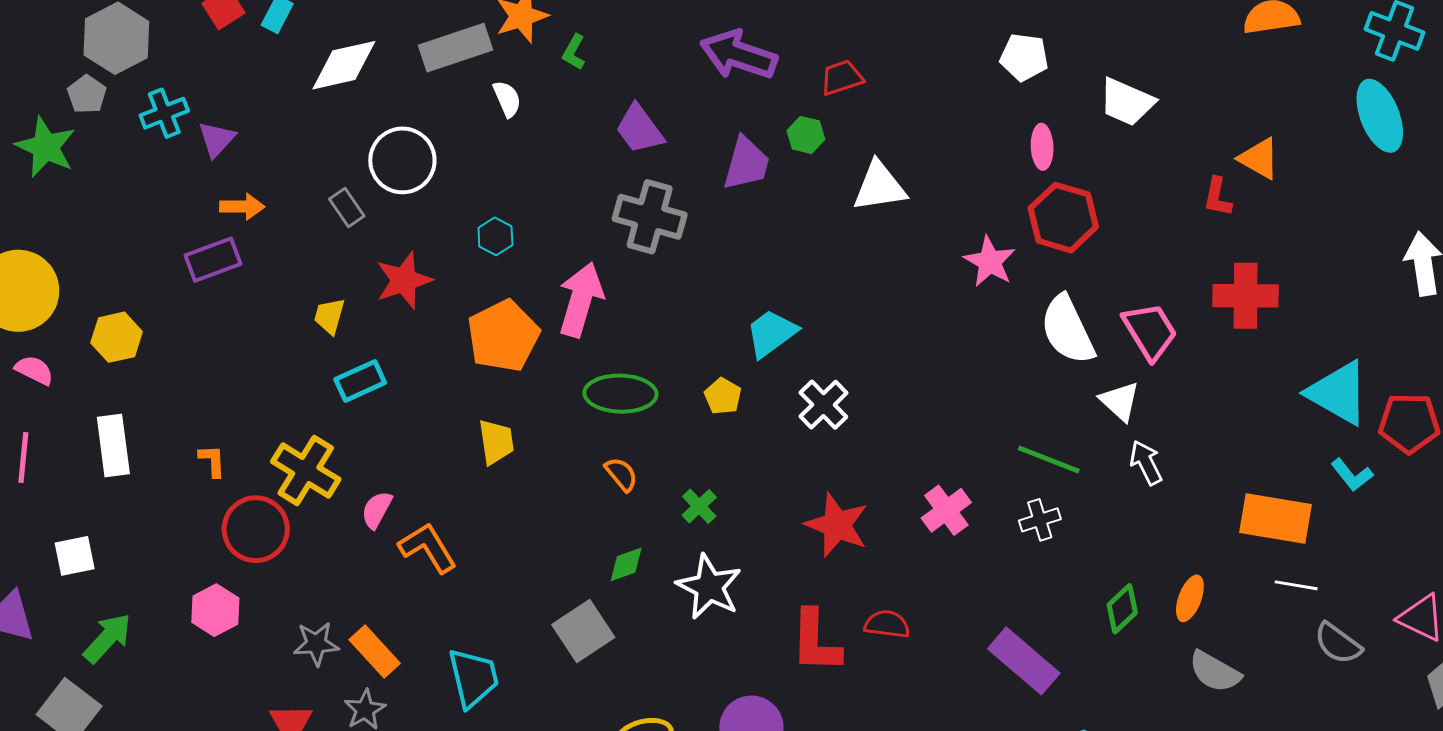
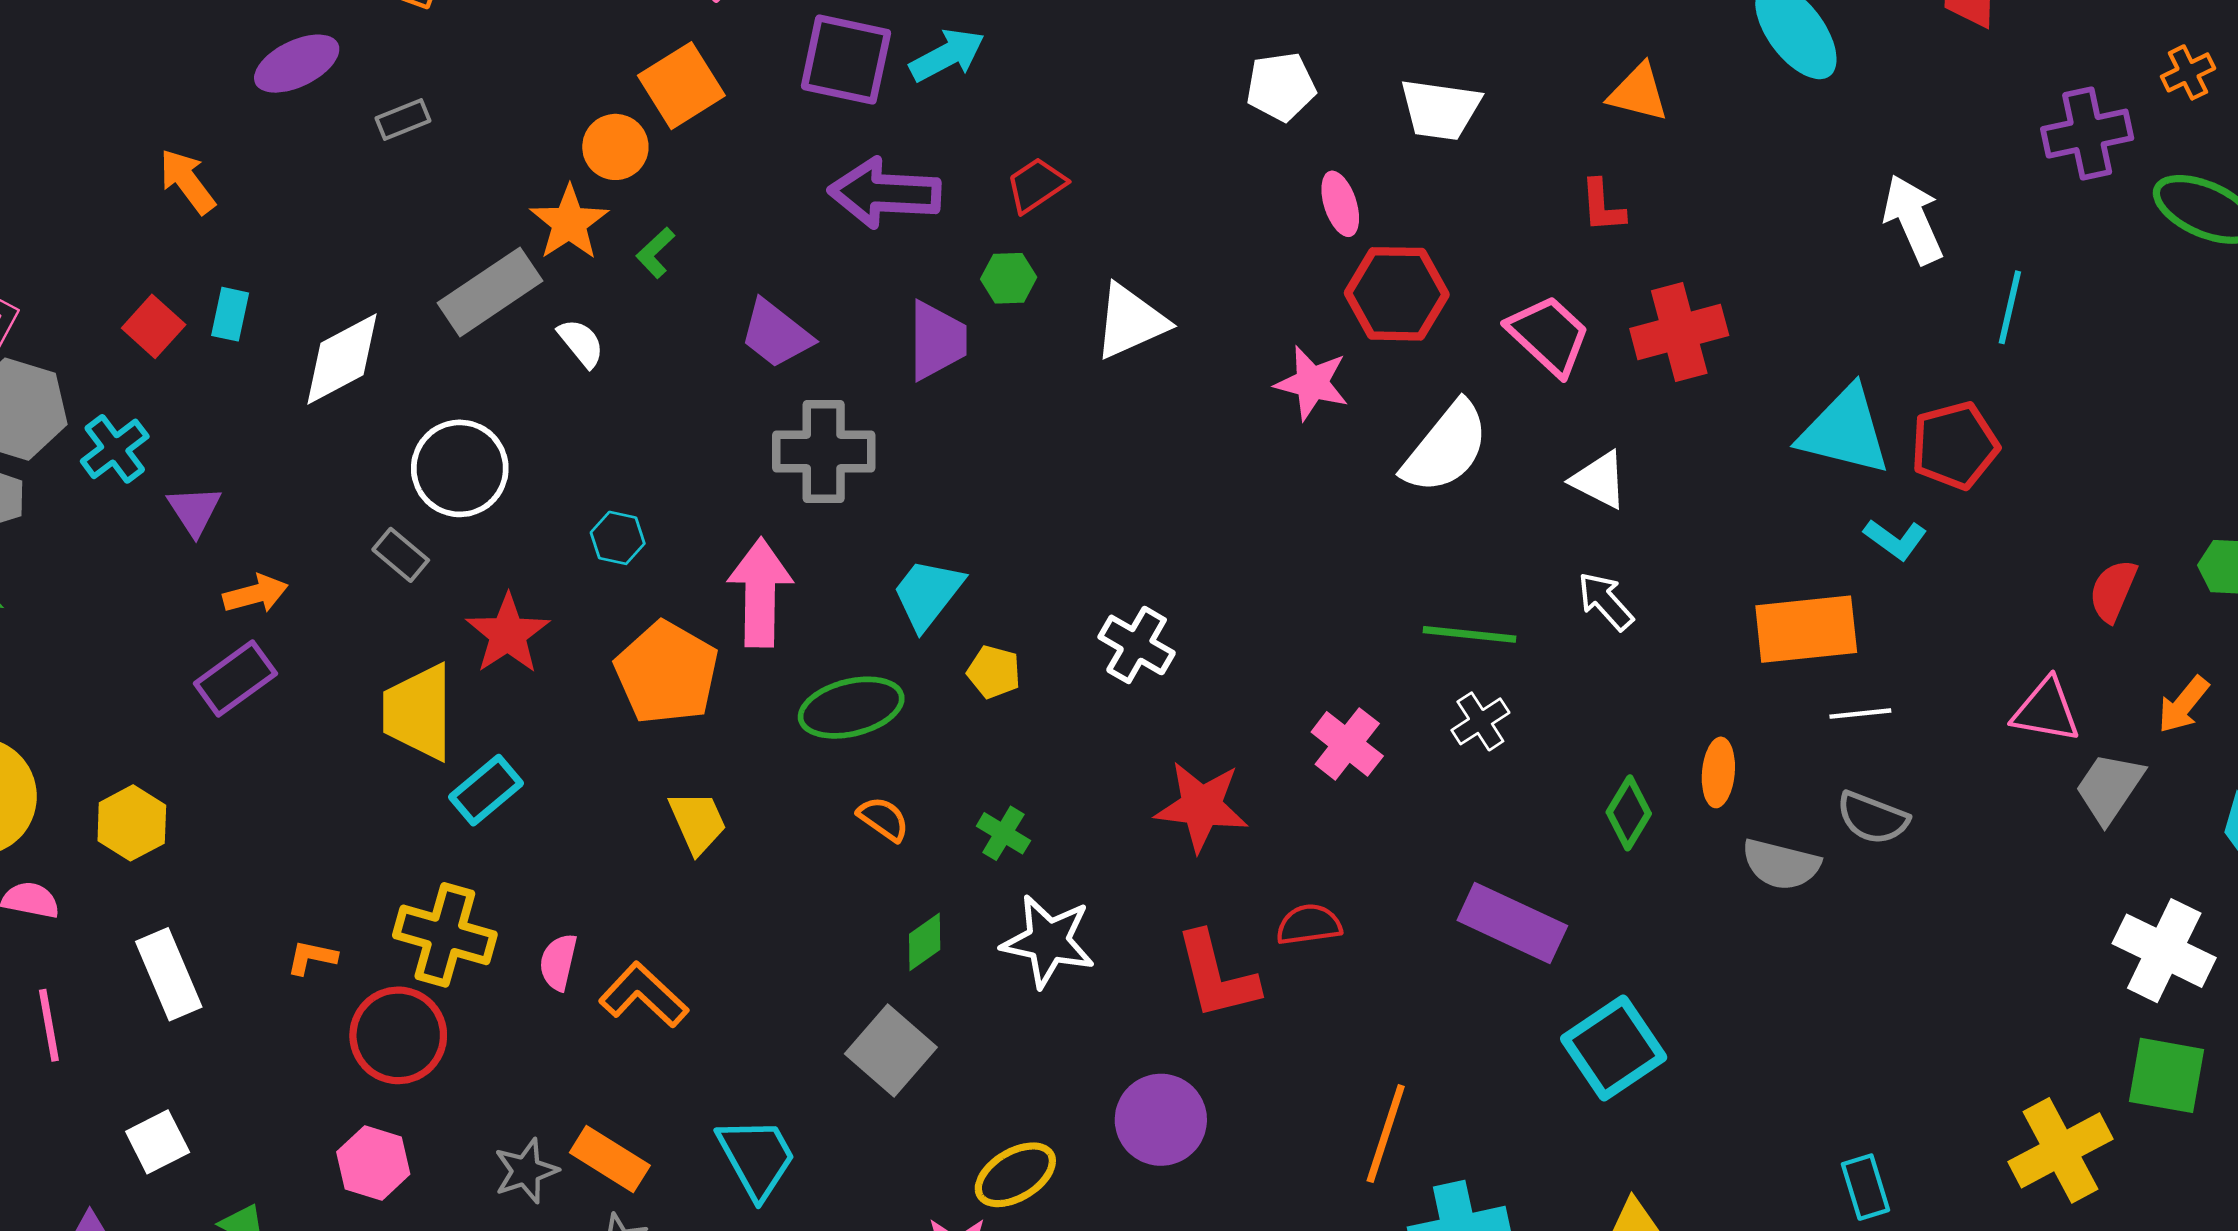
green L-shape: (574, 52) -> (655, 253), turned 33
cyan cross: (164, 113) -> (115, 449), moved
orange triangle: (1259, 158) -> (1638, 93), moved
yellow trapezoid: (329, 316) -> (418, 712), size x1.8
white semicircle: (1068, 330) -> (1446, 448), turned -100
pink trapezoid: (1150, 331) -> (1549, 335), moved
cyan trapezoid: (771, 333) -> (928, 594), moved
white triangle: (1120, 401) -> (1599, 480), moved
orange L-shape: (212, 461) -> (312, 957), turned -60
gray semicircle: (1338, 643) -> (1873, 818), moved

